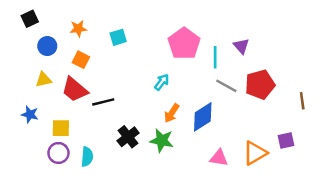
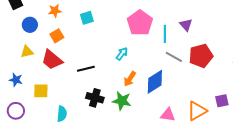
orange square: (81, 60) -> (57, 36), turned 32
black line: (103, 102) -> (86, 69), moved
black cross: (128, 137) -> (95, 98), turned -36
purple circle: (58, 153) -> (16, 111), moved

